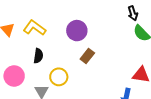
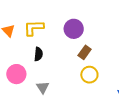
yellow L-shape: (34, 28) -> (34, 28), turned -35
yellow circle: (59, 77) -> (89, 75), moved

